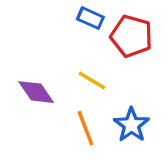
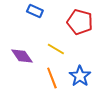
blue rectangle: (90, 18) -> (35, 11), moved

